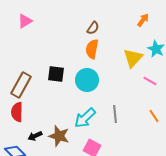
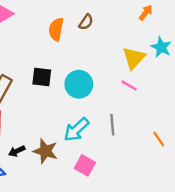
orange semicircle: (92, 49) -> (56, 29), moved
pink line: (150, 81) -> (129, 85), moved
orange line: (154, 116) -> (159, 139), moved

